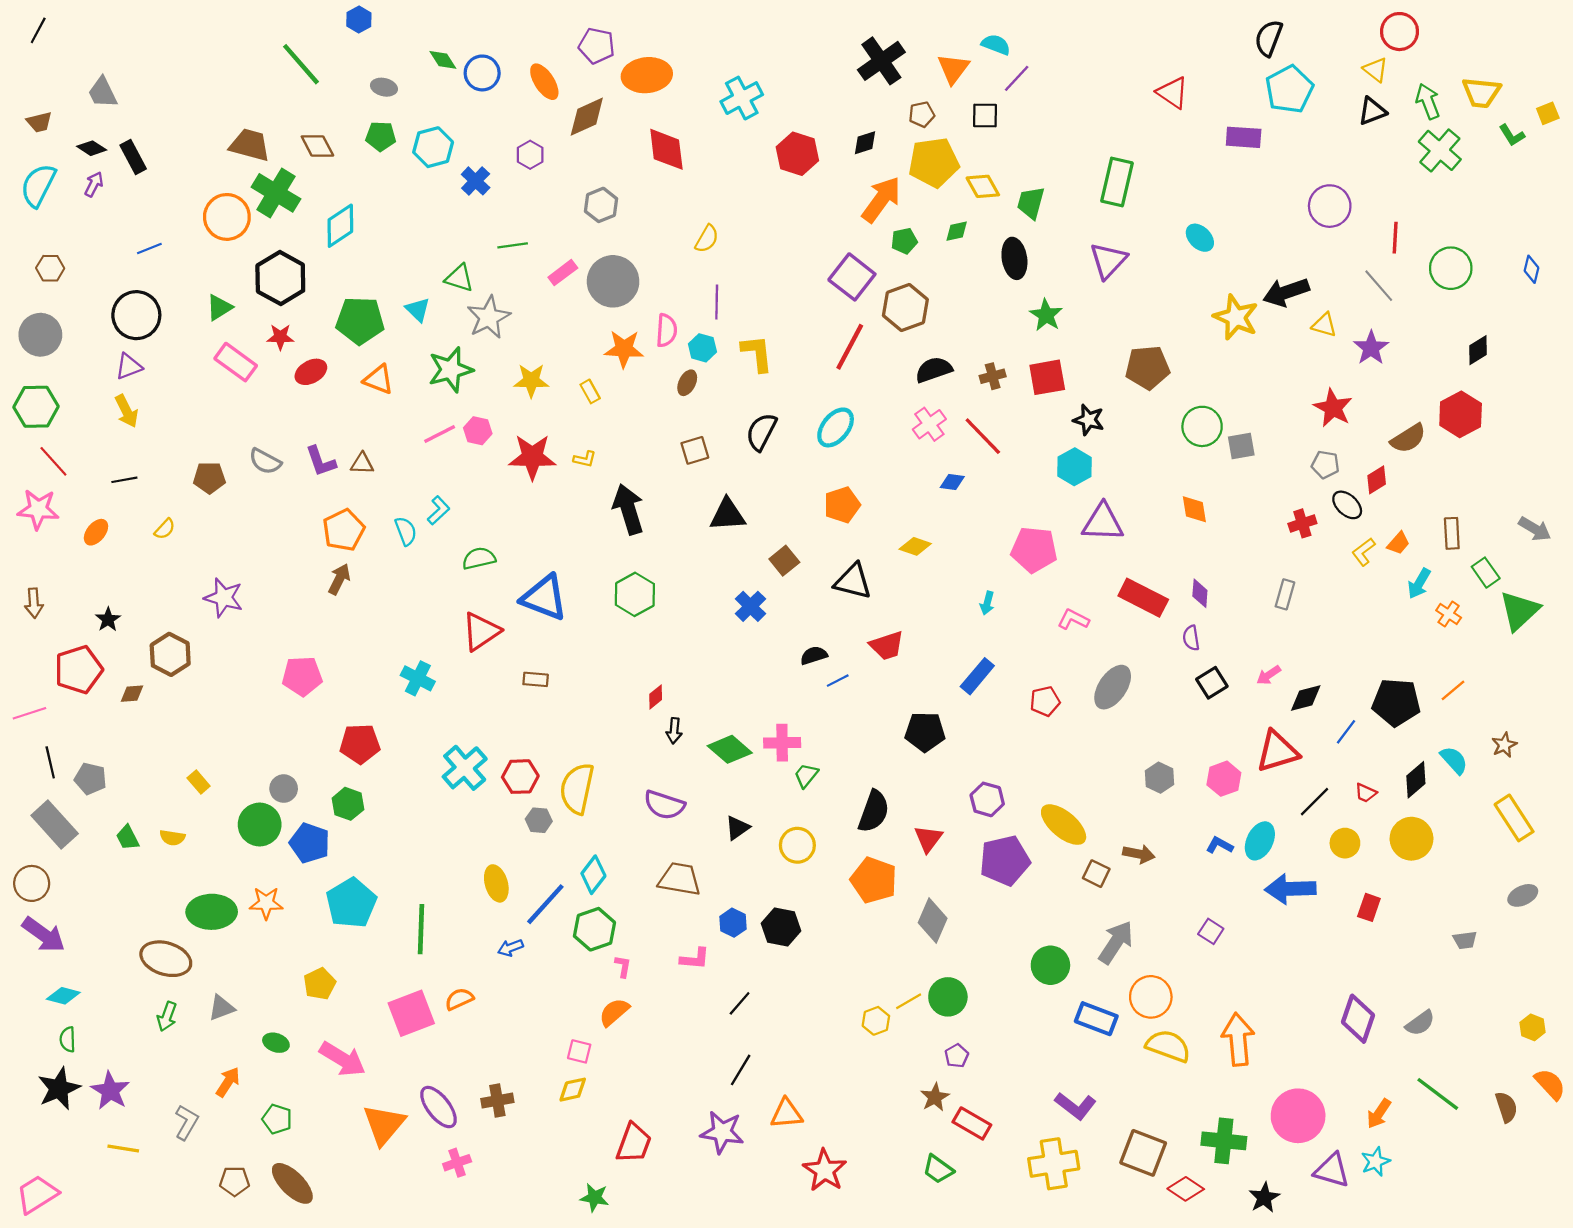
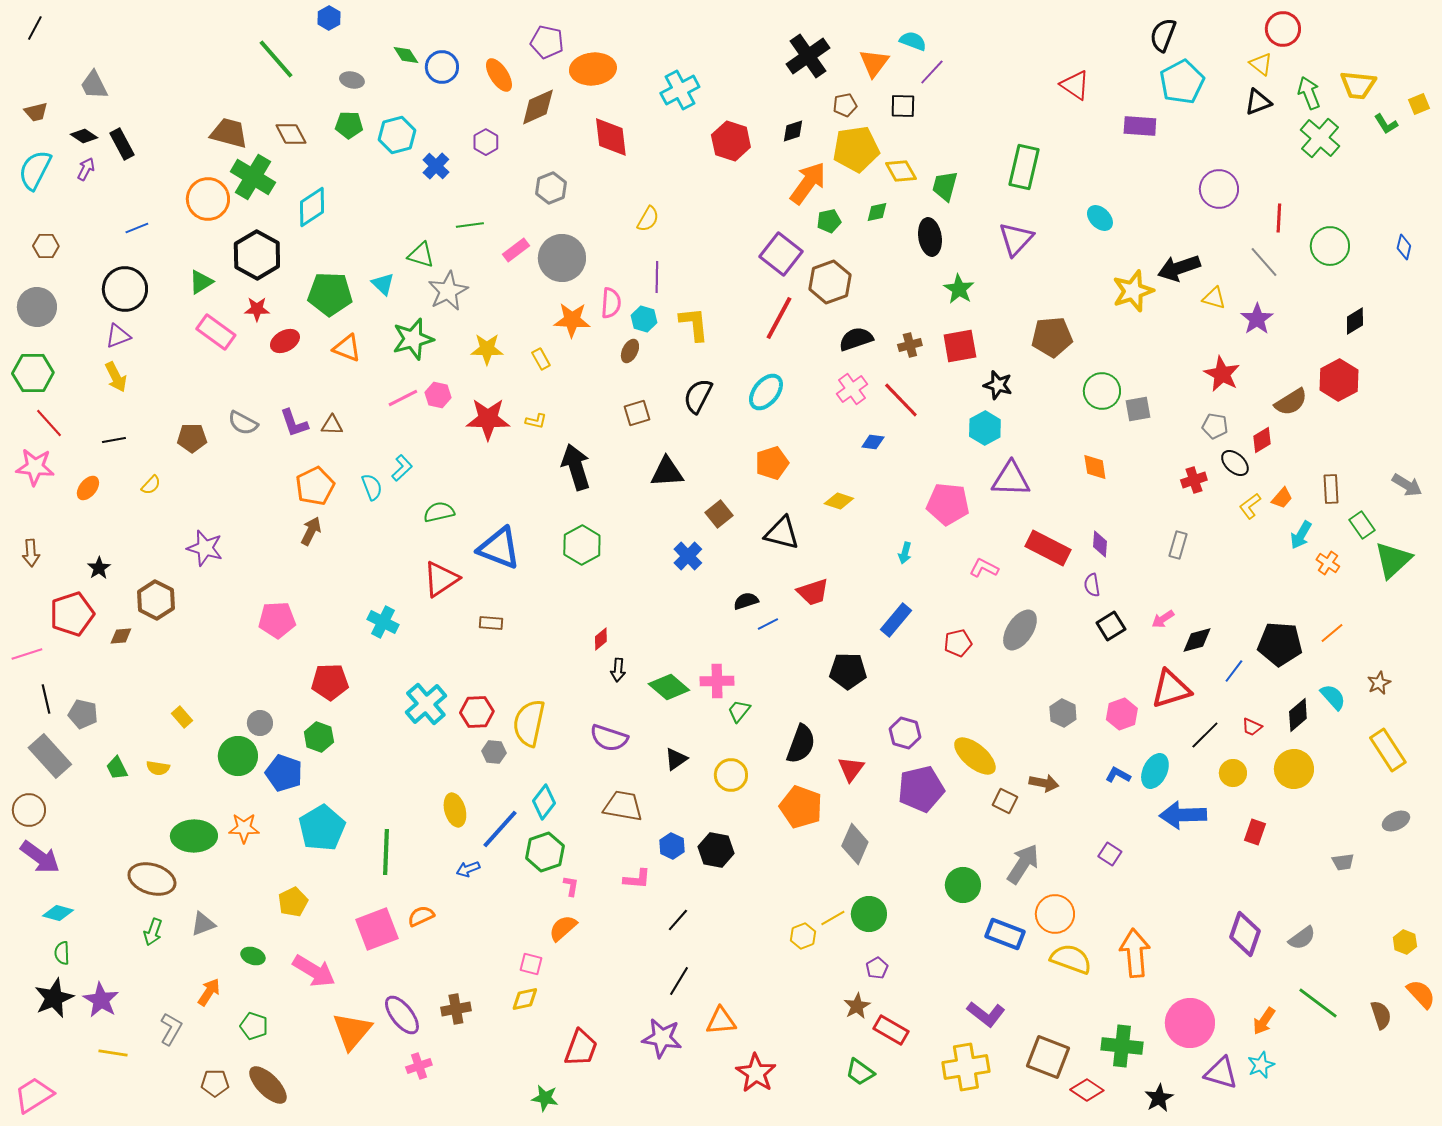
yellow star: (1236, 317) -> (1133, 291), turned 30

